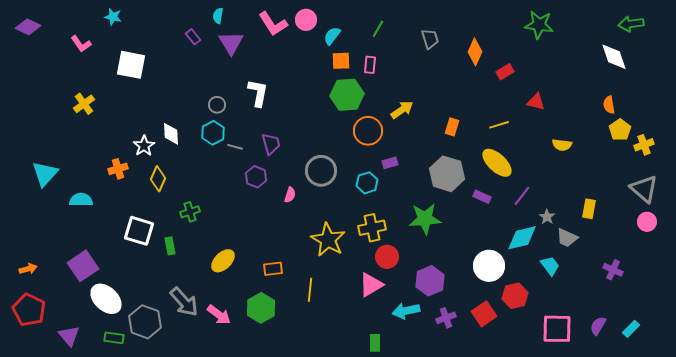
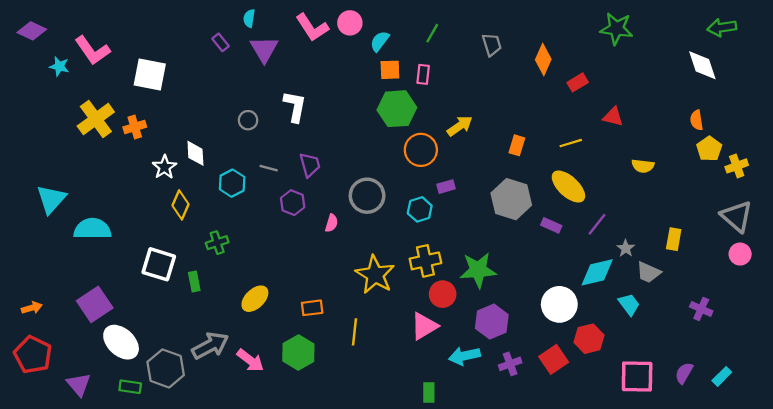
cyan star: (113, 17) -> (59, 66), moved
pink L-shape: (81, 44) -> (92, 50), size x1.5
yellow cross: (84, 104) -> (96, 119), size x1.5
cyan hexagon: (213, 133) -> (232, 183), moved
orange cross: (118, 169) -> (135, 127), moved
cyan semicircle: (81, 200) -> (92, 229), size x1.4
green star: (425, 219) -> (478, 270), moved
gray arrow: (184, 302) -> (210, 346), turned -76

